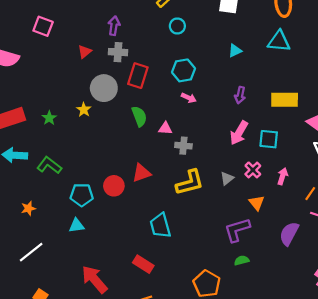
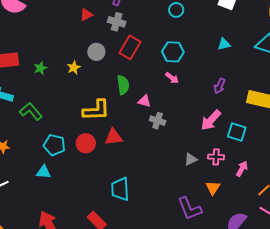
gray circle: (104, 88) -> (96, 52), size x0.7
pink cross: (253, 170) -> (216, 157), turned 35
yellow L-shape: (190, 183) -> (96, 110), moved
purple L-shape: (237, 230) -> (190, 208), turned -108

